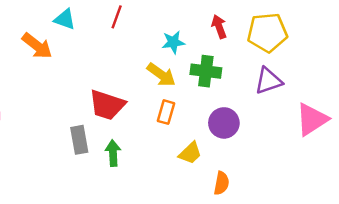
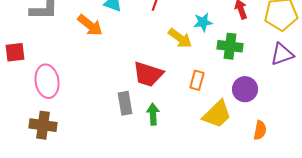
yellow arrow: (161, 75) -> (180, 38), moved
yellow trapezoid: (190, 153) -> (217, 114), size x1.5
orange semicircle: (221, 183) -> (260, 130), moved

